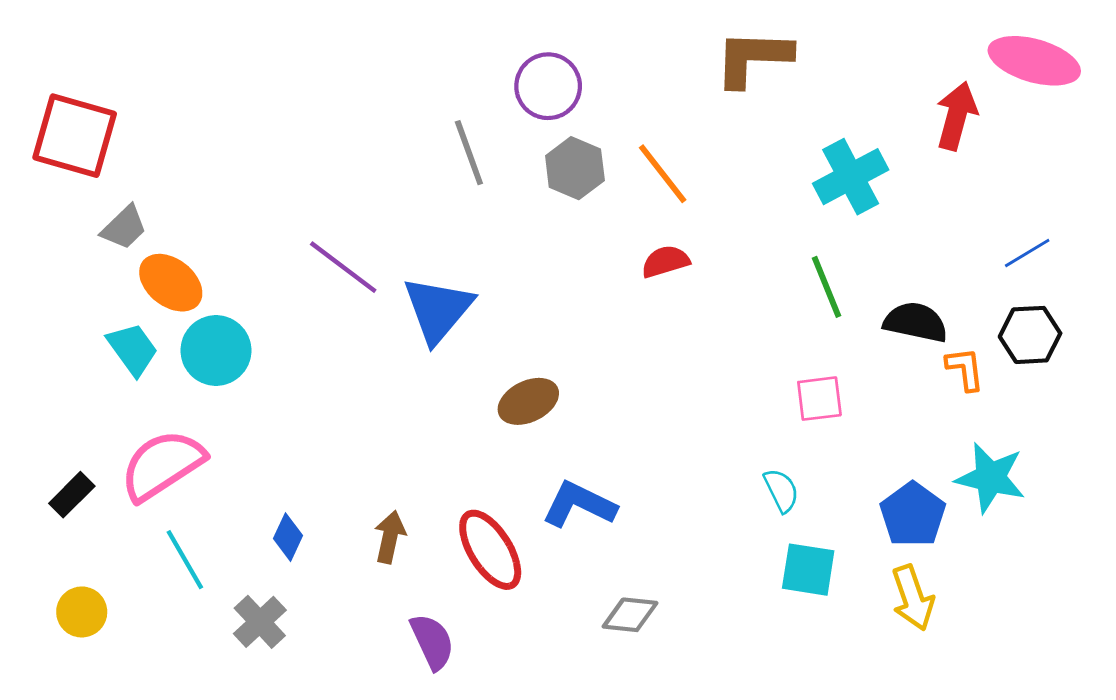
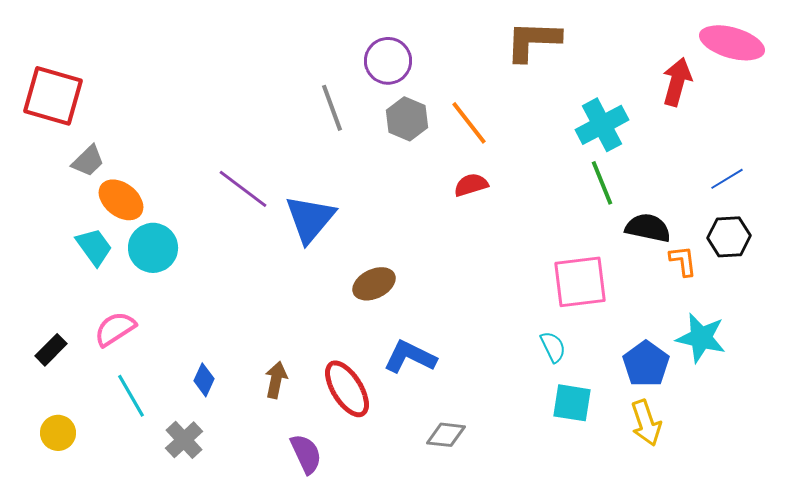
green line: (827, 287) -> (602, 183), moved
pink square: (819, 399) -> (580, 282), size x1.6
pink semicircle: (162, 465) -> (115, 329), size x0.7

